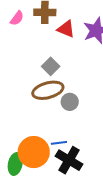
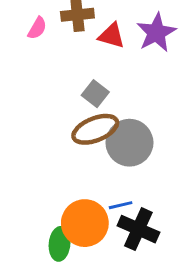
gray circle: (70, 102) -> (129, 143), size x1.8

